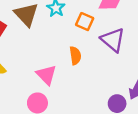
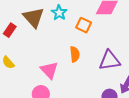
purple triangle: (113, 40) -> (110, 61), moved, turned -50

